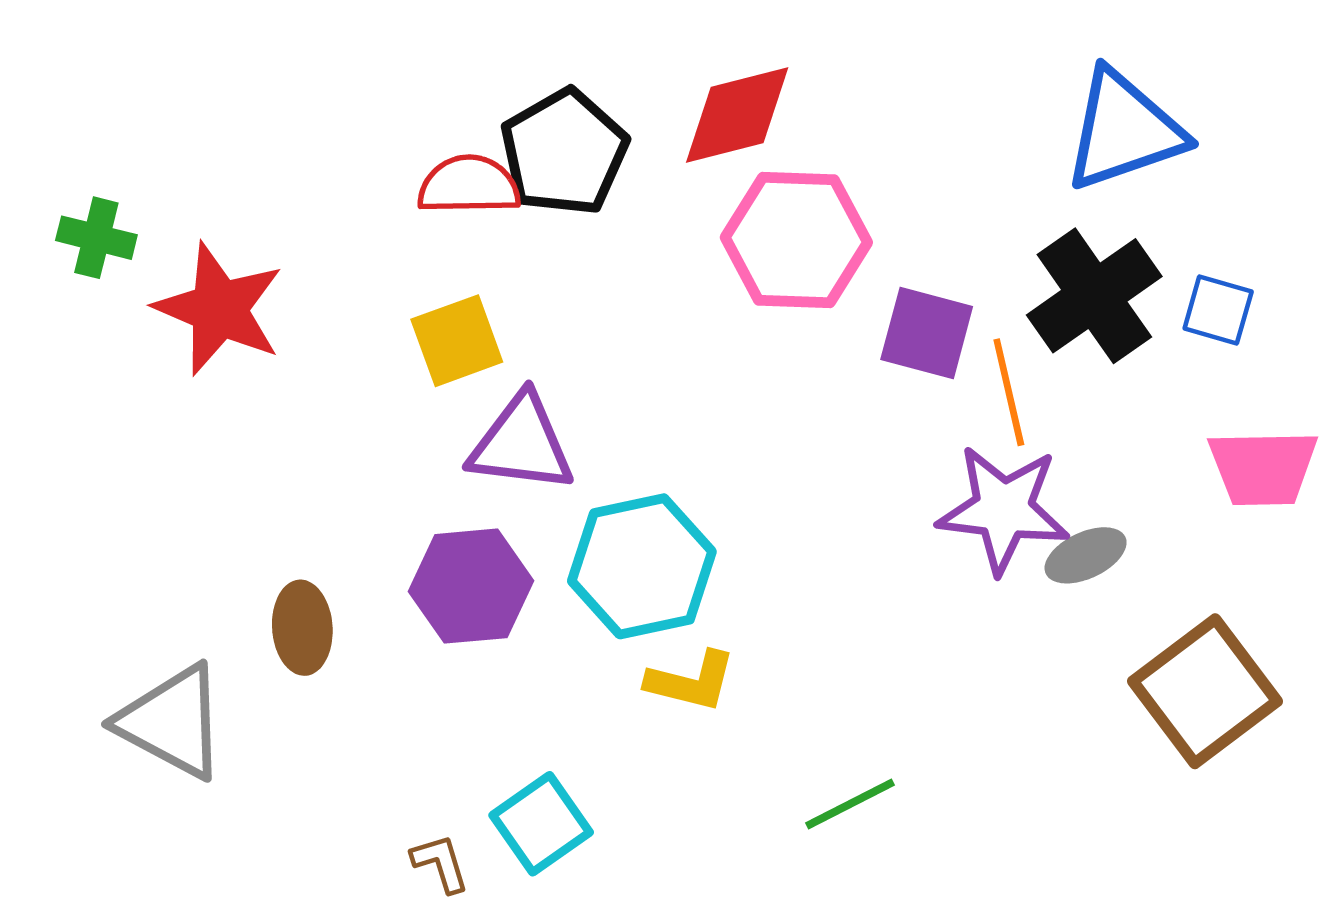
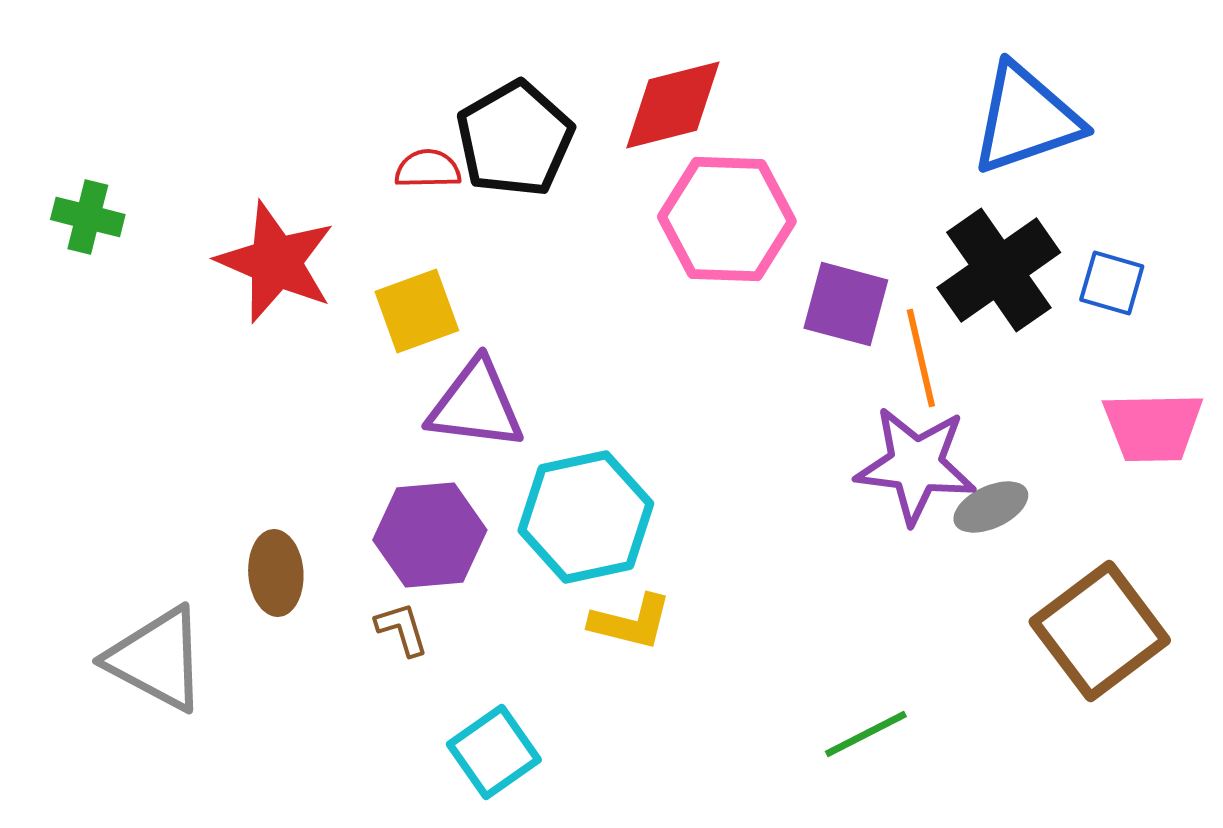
red semicircle: (469, 185) -> (428, 169), size x0.7
red star: (219, 309) -> (276, 262), moved
green line: (850, 804) -> (866, 734), moved
brown L-shape: (440, 863) -> (402, 629), moved

